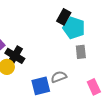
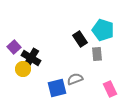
black rectangle: (64, 17) -> (80, 39), moved, turned -63
cyan pentagon: (74, 28) -> (103, 30), moved

